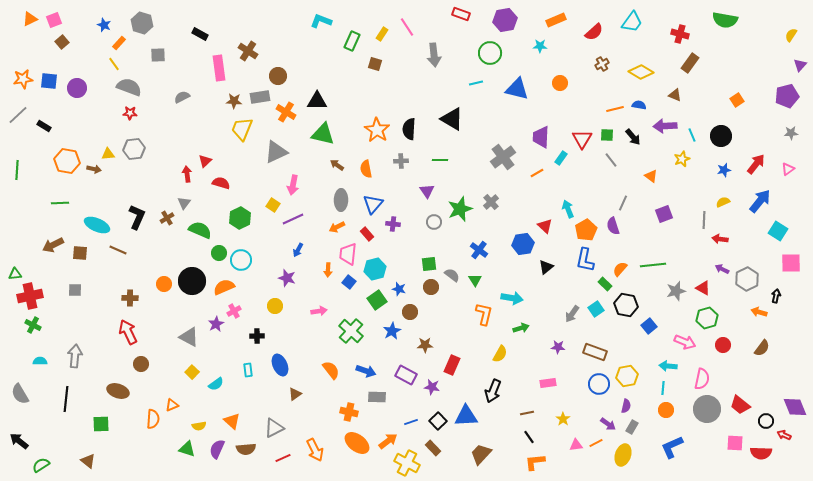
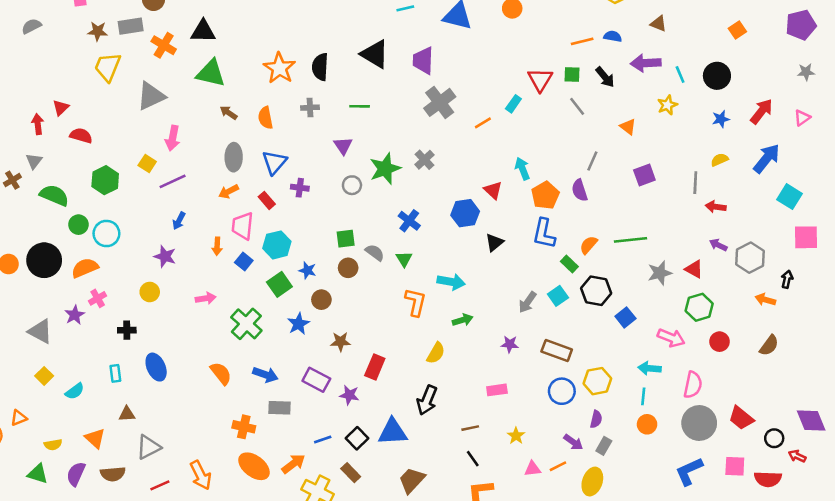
purple trapezoid: (541, 137) -> (423, 61), moved
brown triangle: (295, 394) -> (127, 414), moved, turned 32
blue L-shape: (672, 447) -> (689, 471), moved

